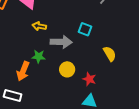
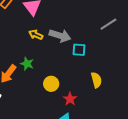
cyan square: (85, 29) -> (79, 50), turned -32
gray arrow: (61, 42) -> (60, 36), moved

